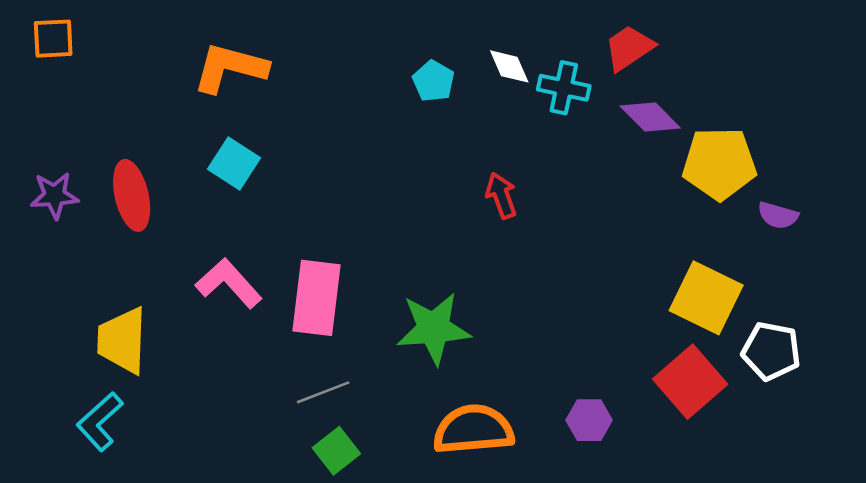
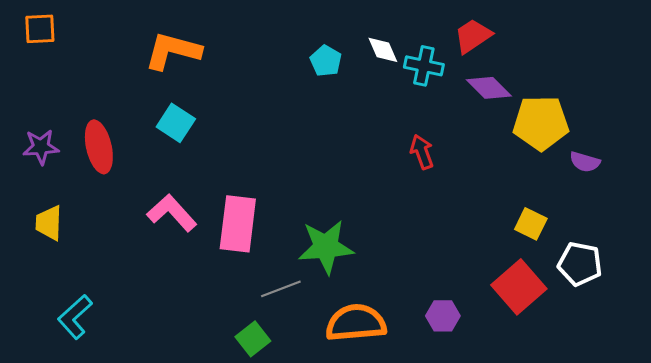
red arrow: (501, 195) -> (422, 152), moved
yellow square: (706, 298) -> (531, 224), size x0.6
yellow trapezoid: (122, 340) -> (49, 223), moved, size x0.7
gray line: (323, 392) -> (281, 289), moved

